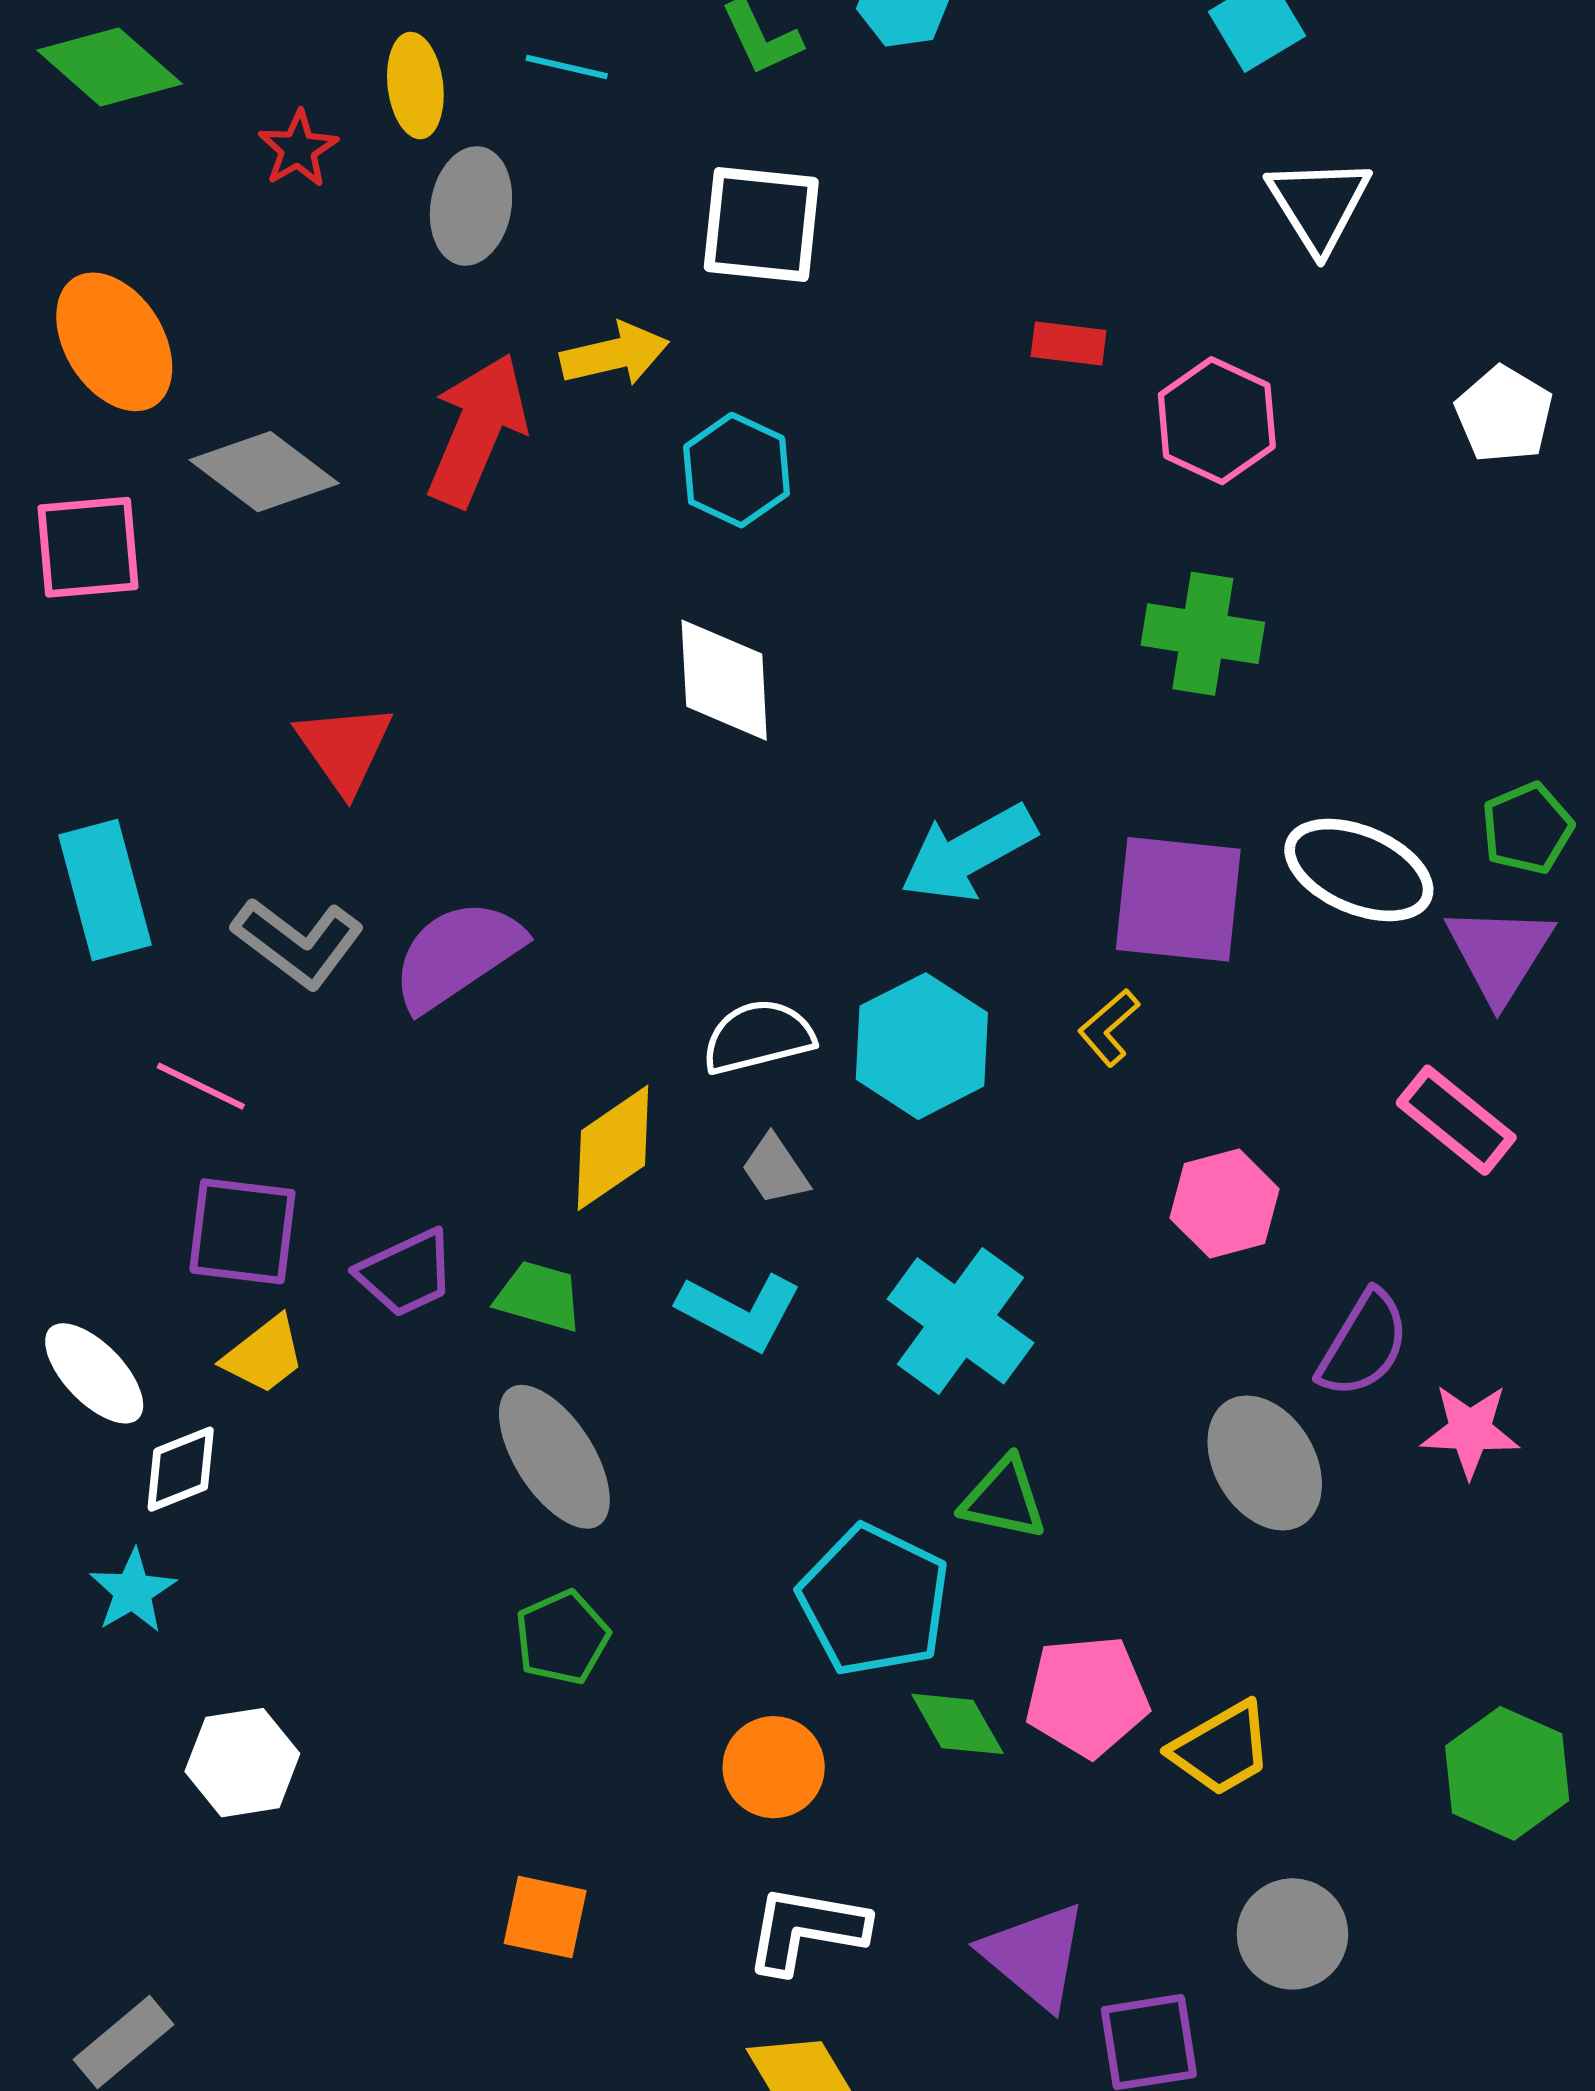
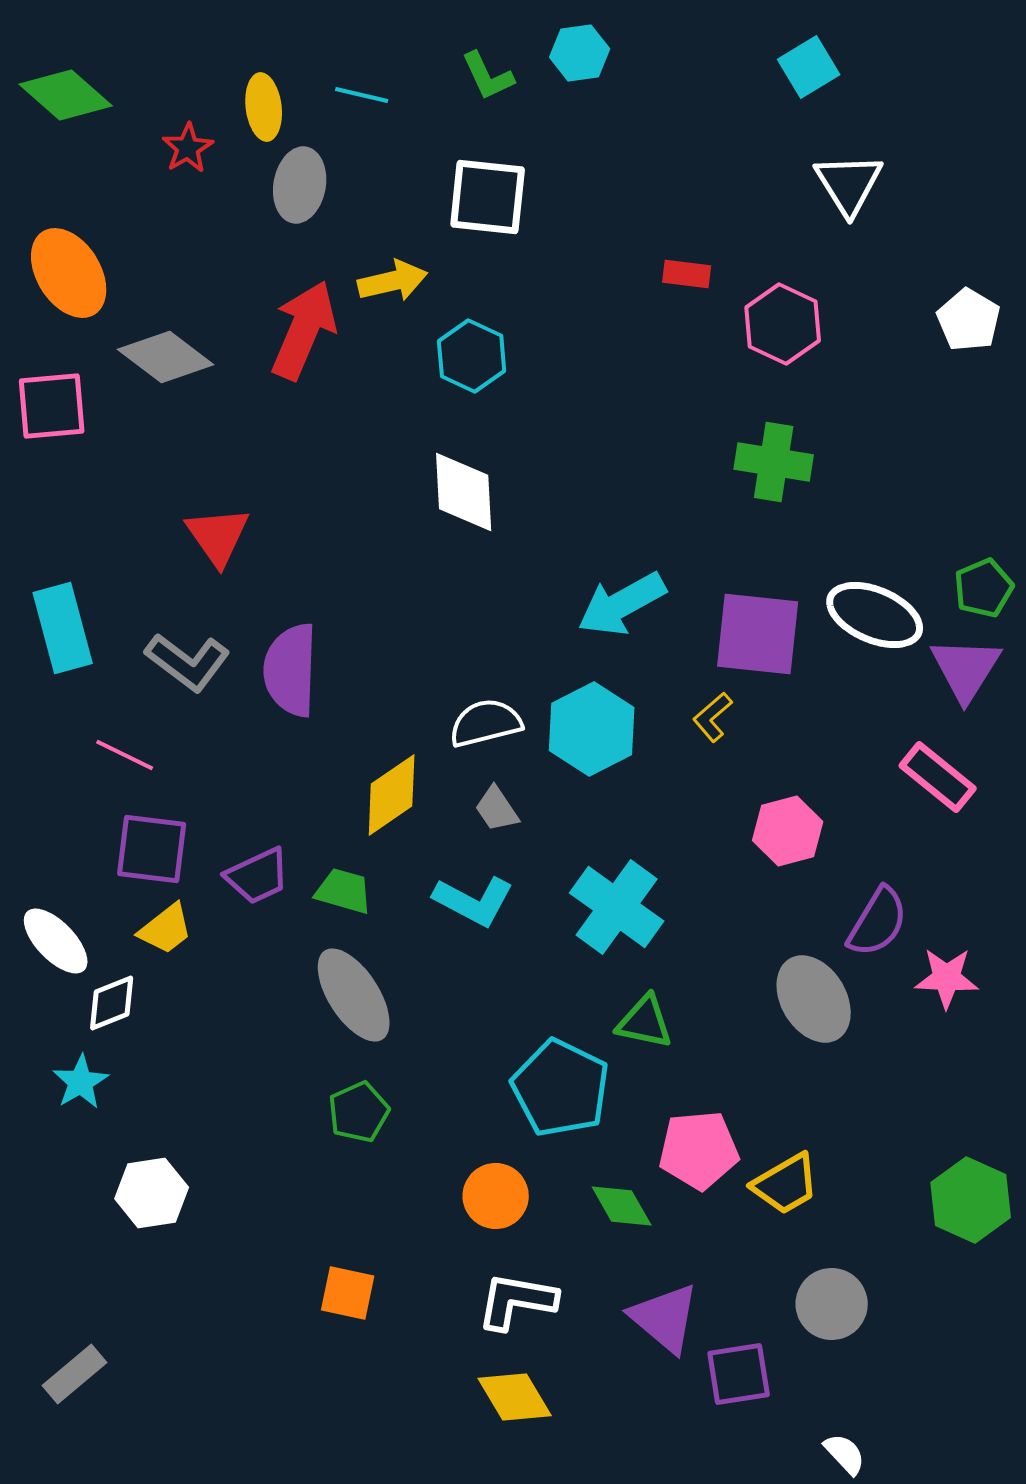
purple semicircle: (457, 955) -> (291, 670), turned -54
green diamond: (957, 1724) -> (622, 1206), moved

